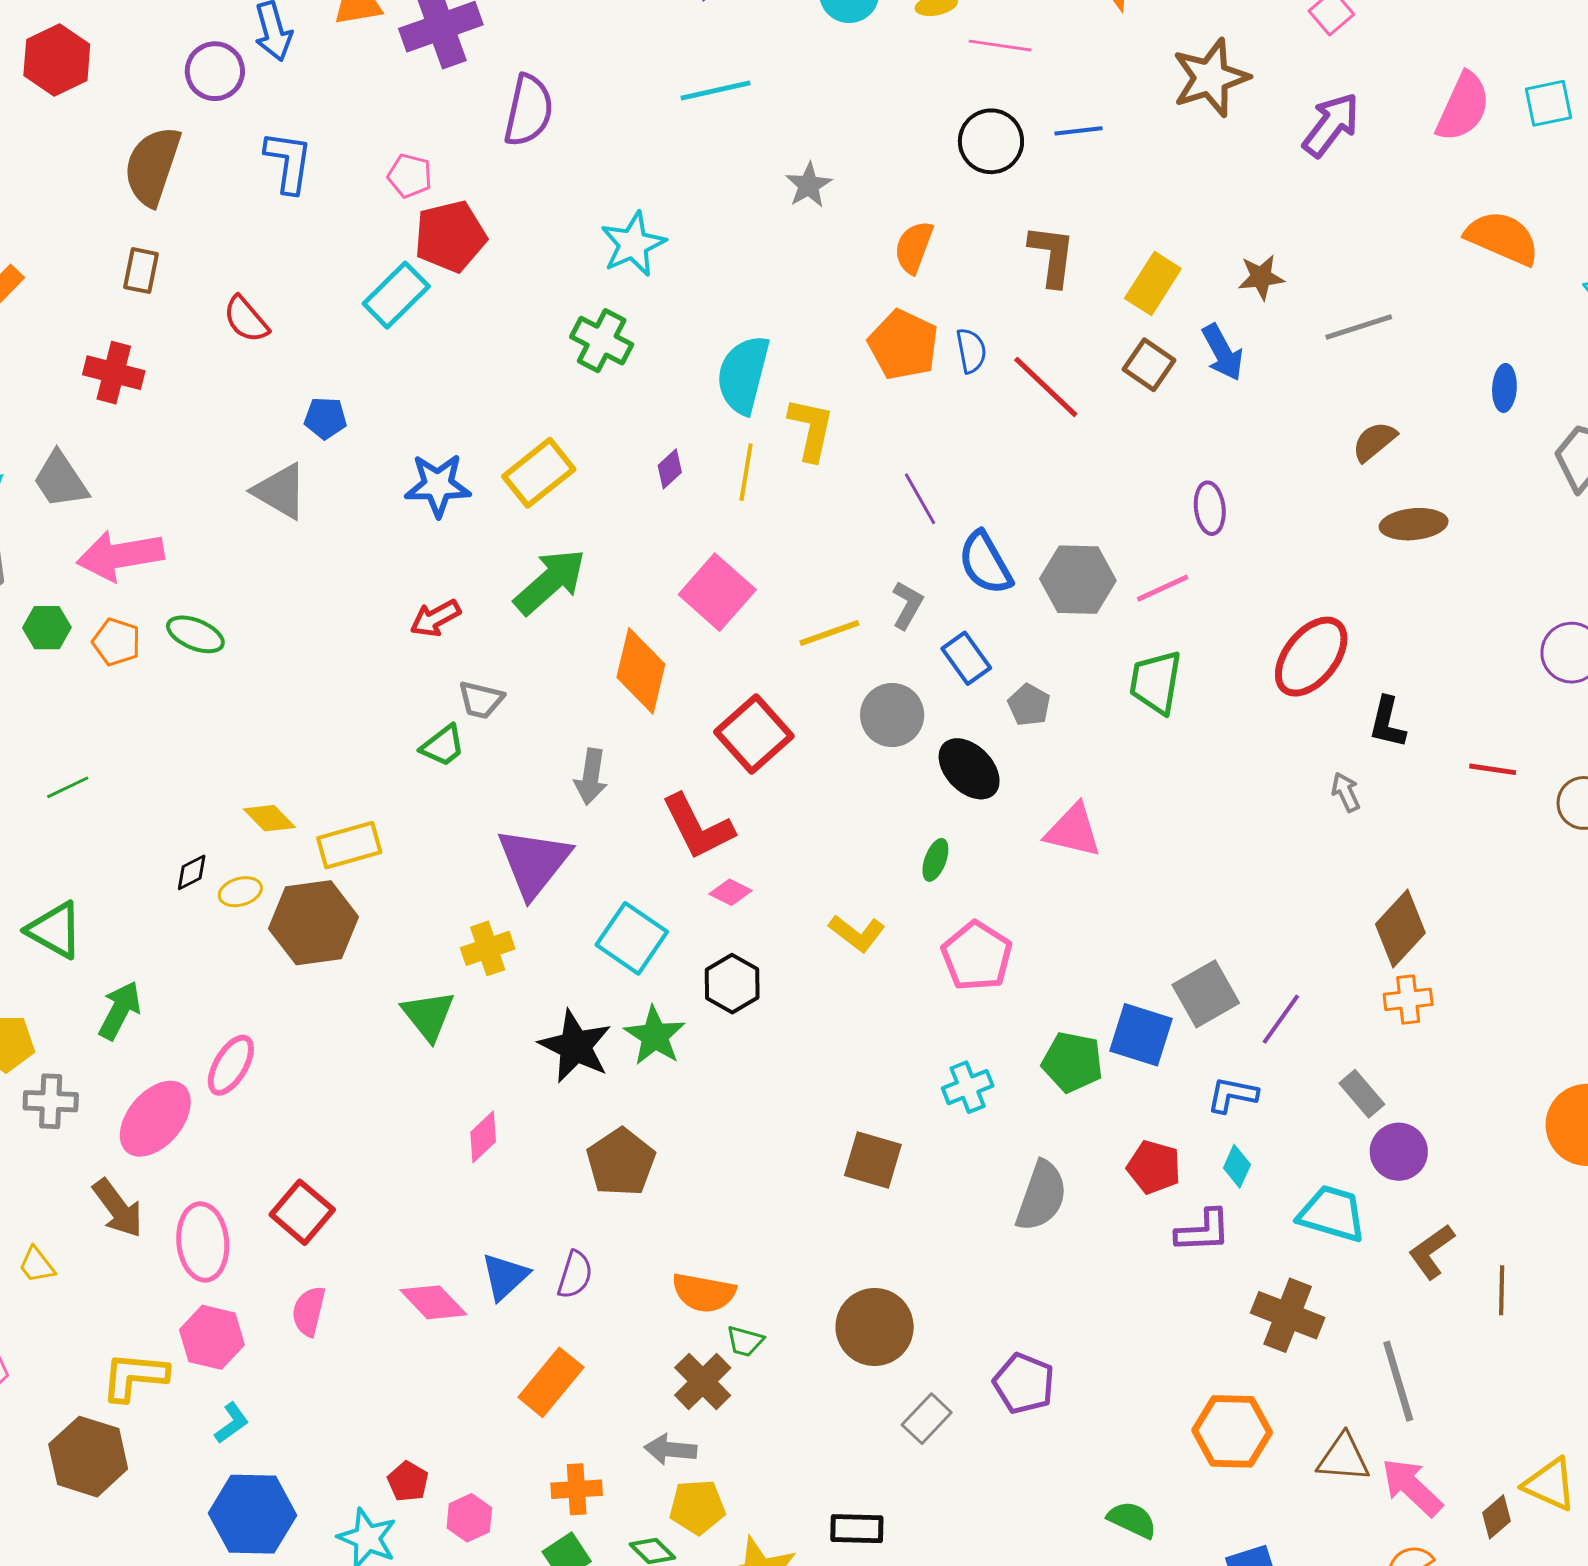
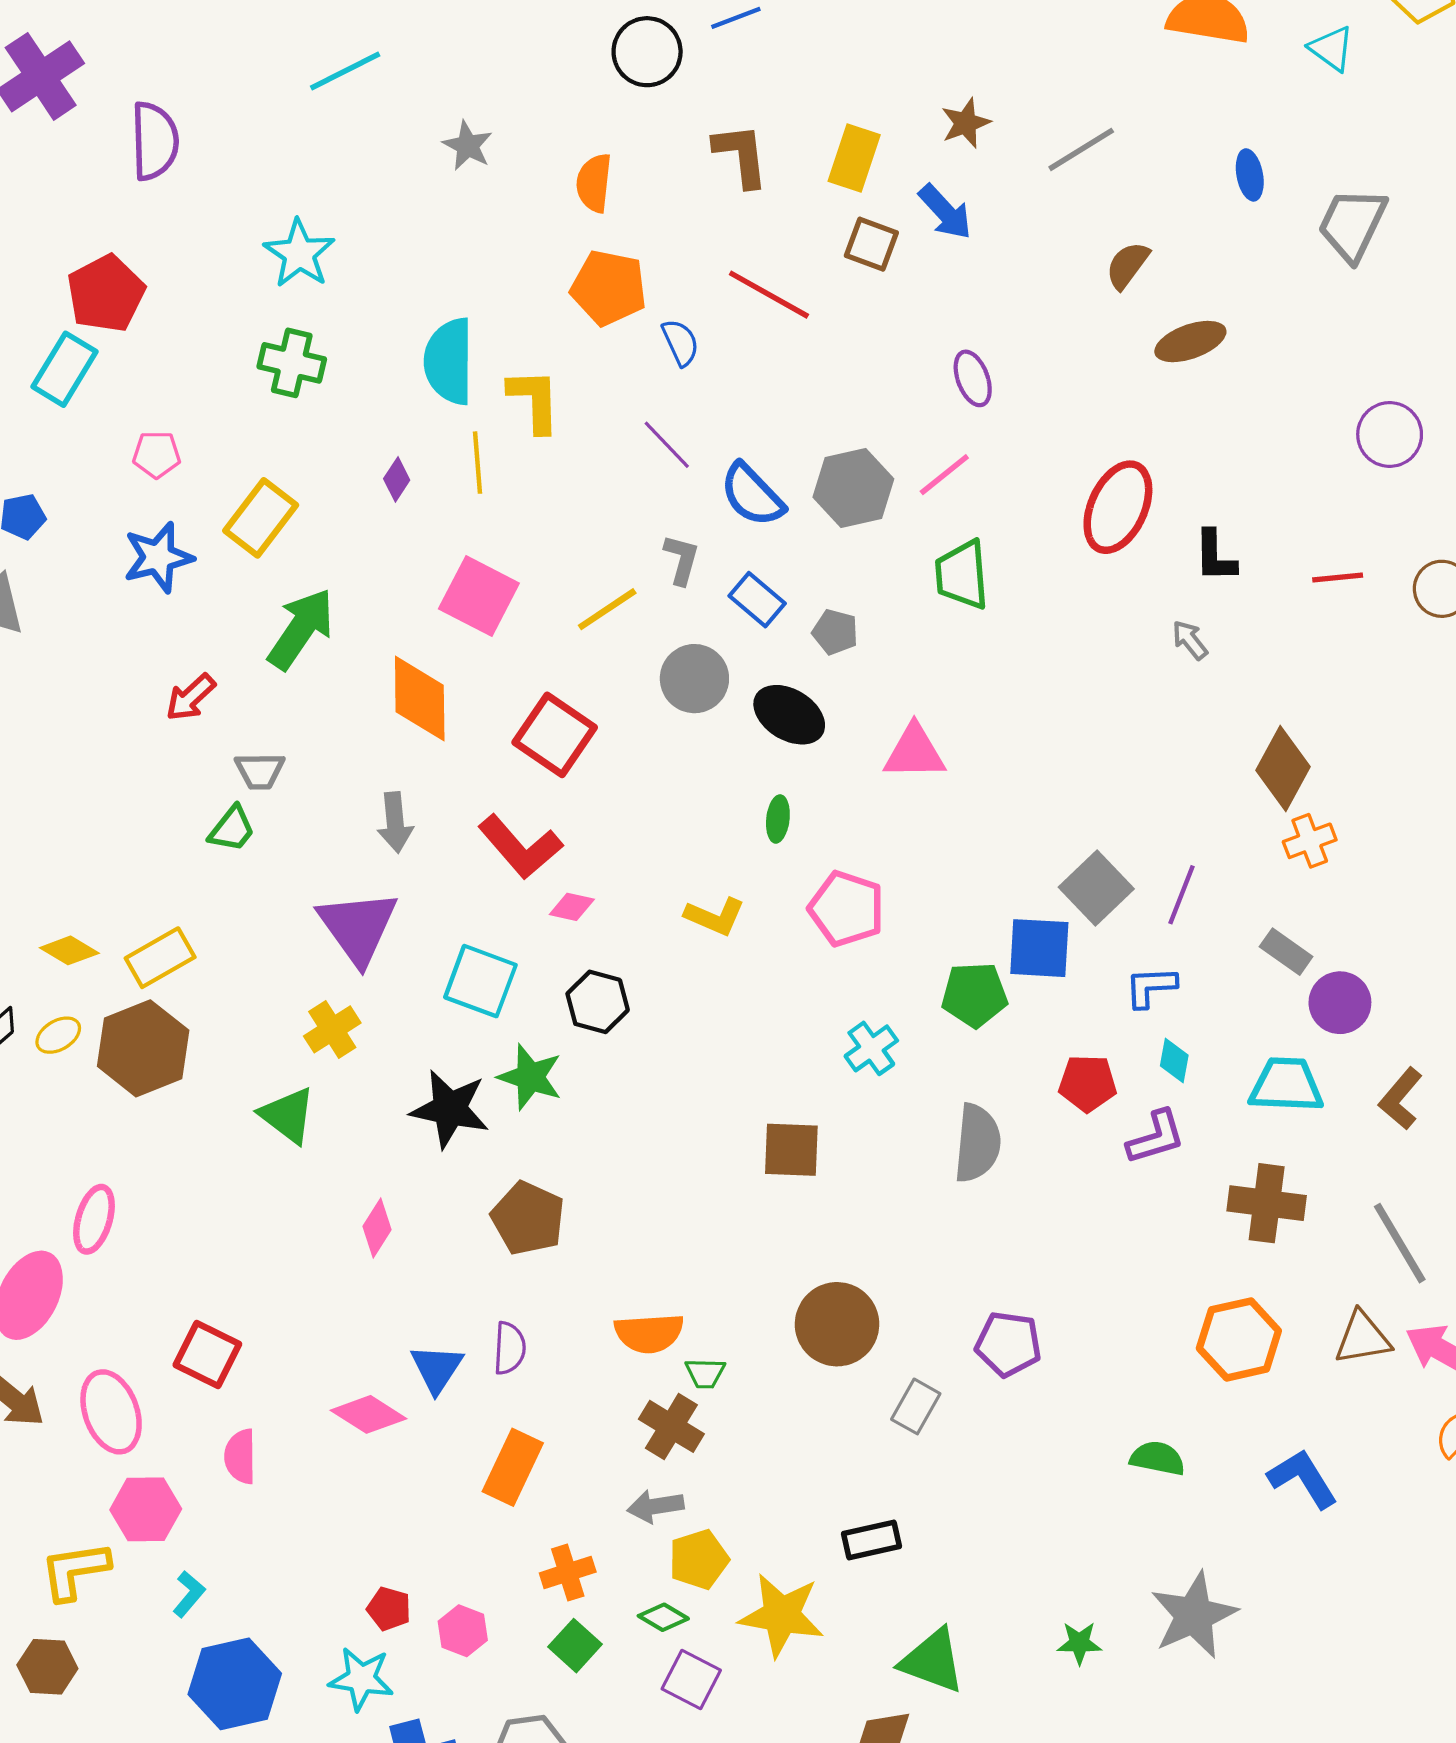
pink pentagon: (410, 176) -> (157, 454), moved
blue semicircle: (971, 351) -> (680, 342), moved
brown hexagon: (88, 1457) -> (47, 1667), size x0.7

